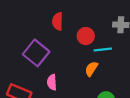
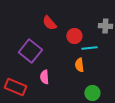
red semicircle: (58, 21) -> (49, 23), turned -42
orange semicircle: (91, 69) -> (79, 65), turned -40

